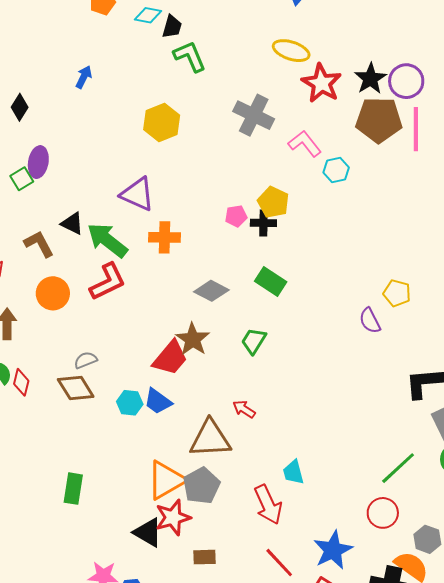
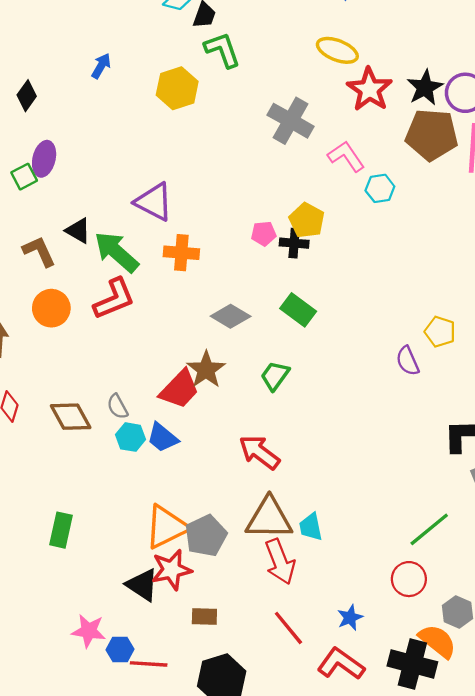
yellow hexagon: (162, 122) -> (177, 88), moved
gray semicircle: (86, 360) -> (117, 407), moved, turned -100
red arrow: (244, 409) -> (259, 452), size x1.6
brown triangle: (210, 439) -> (269, 518), moved
blue star: (333, 550) -> (350, 618), size x0.6

